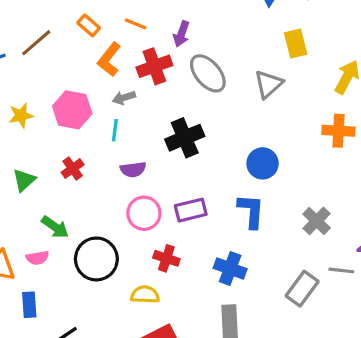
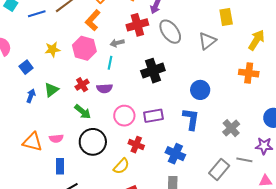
orange L-shape: (109, 59) -> (93, 20), moved
purple semicircle: (133, 169) -> (105, 88), moved
green arrow: (55, 227) -> (83, 112), moved
yellow semicircle: (145, 295) -> (121, 166), turned 126
blue rectangle: (29, 305) -> (60, 166), moved

